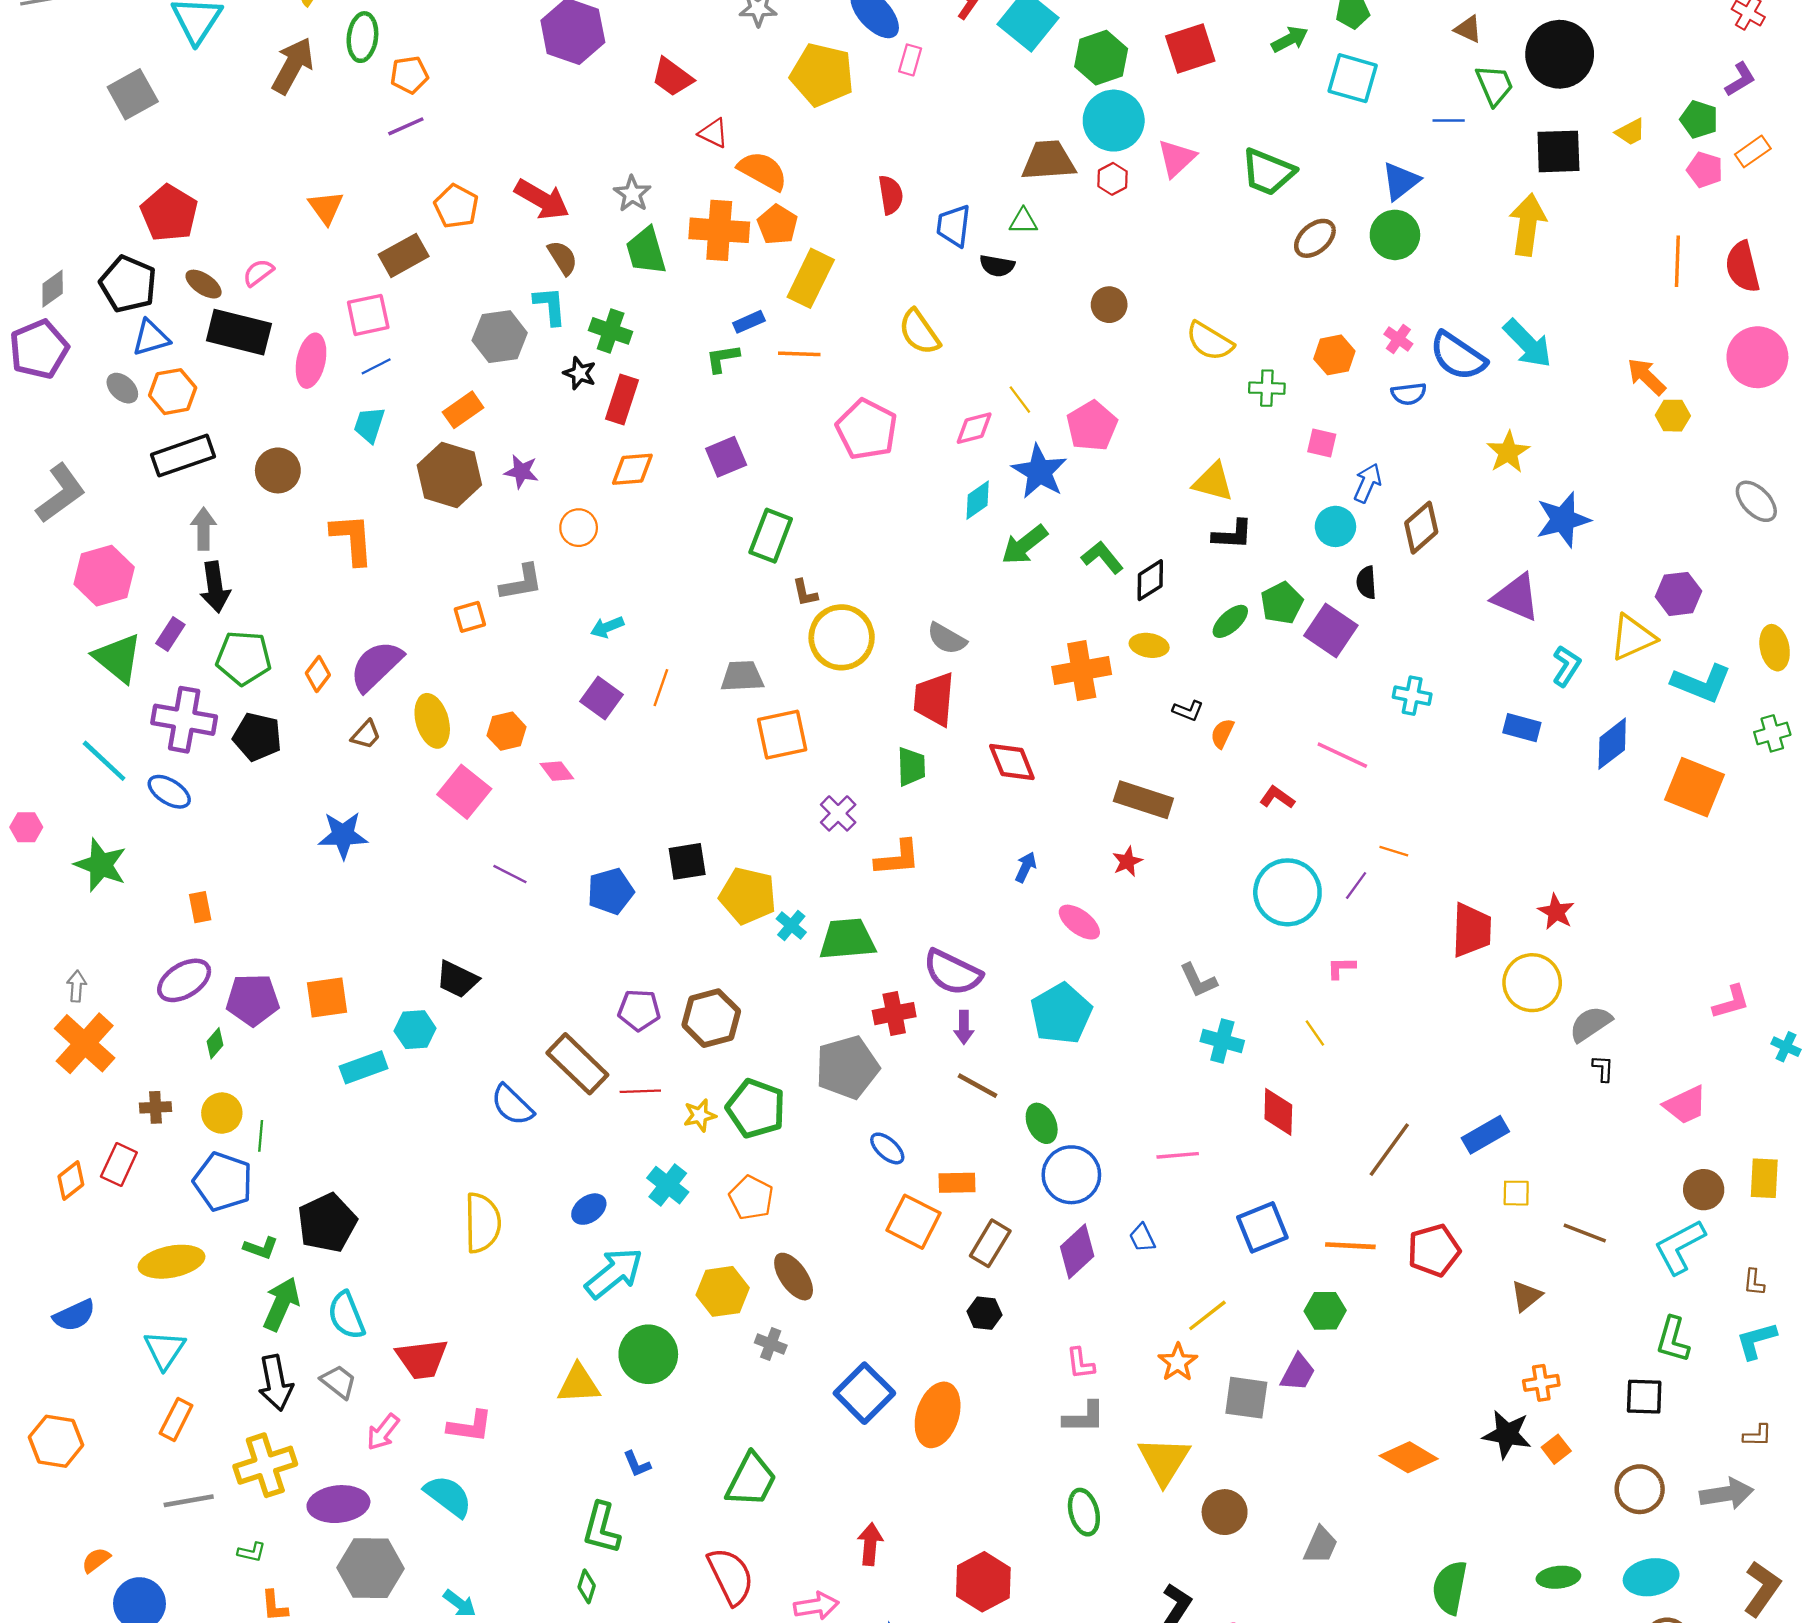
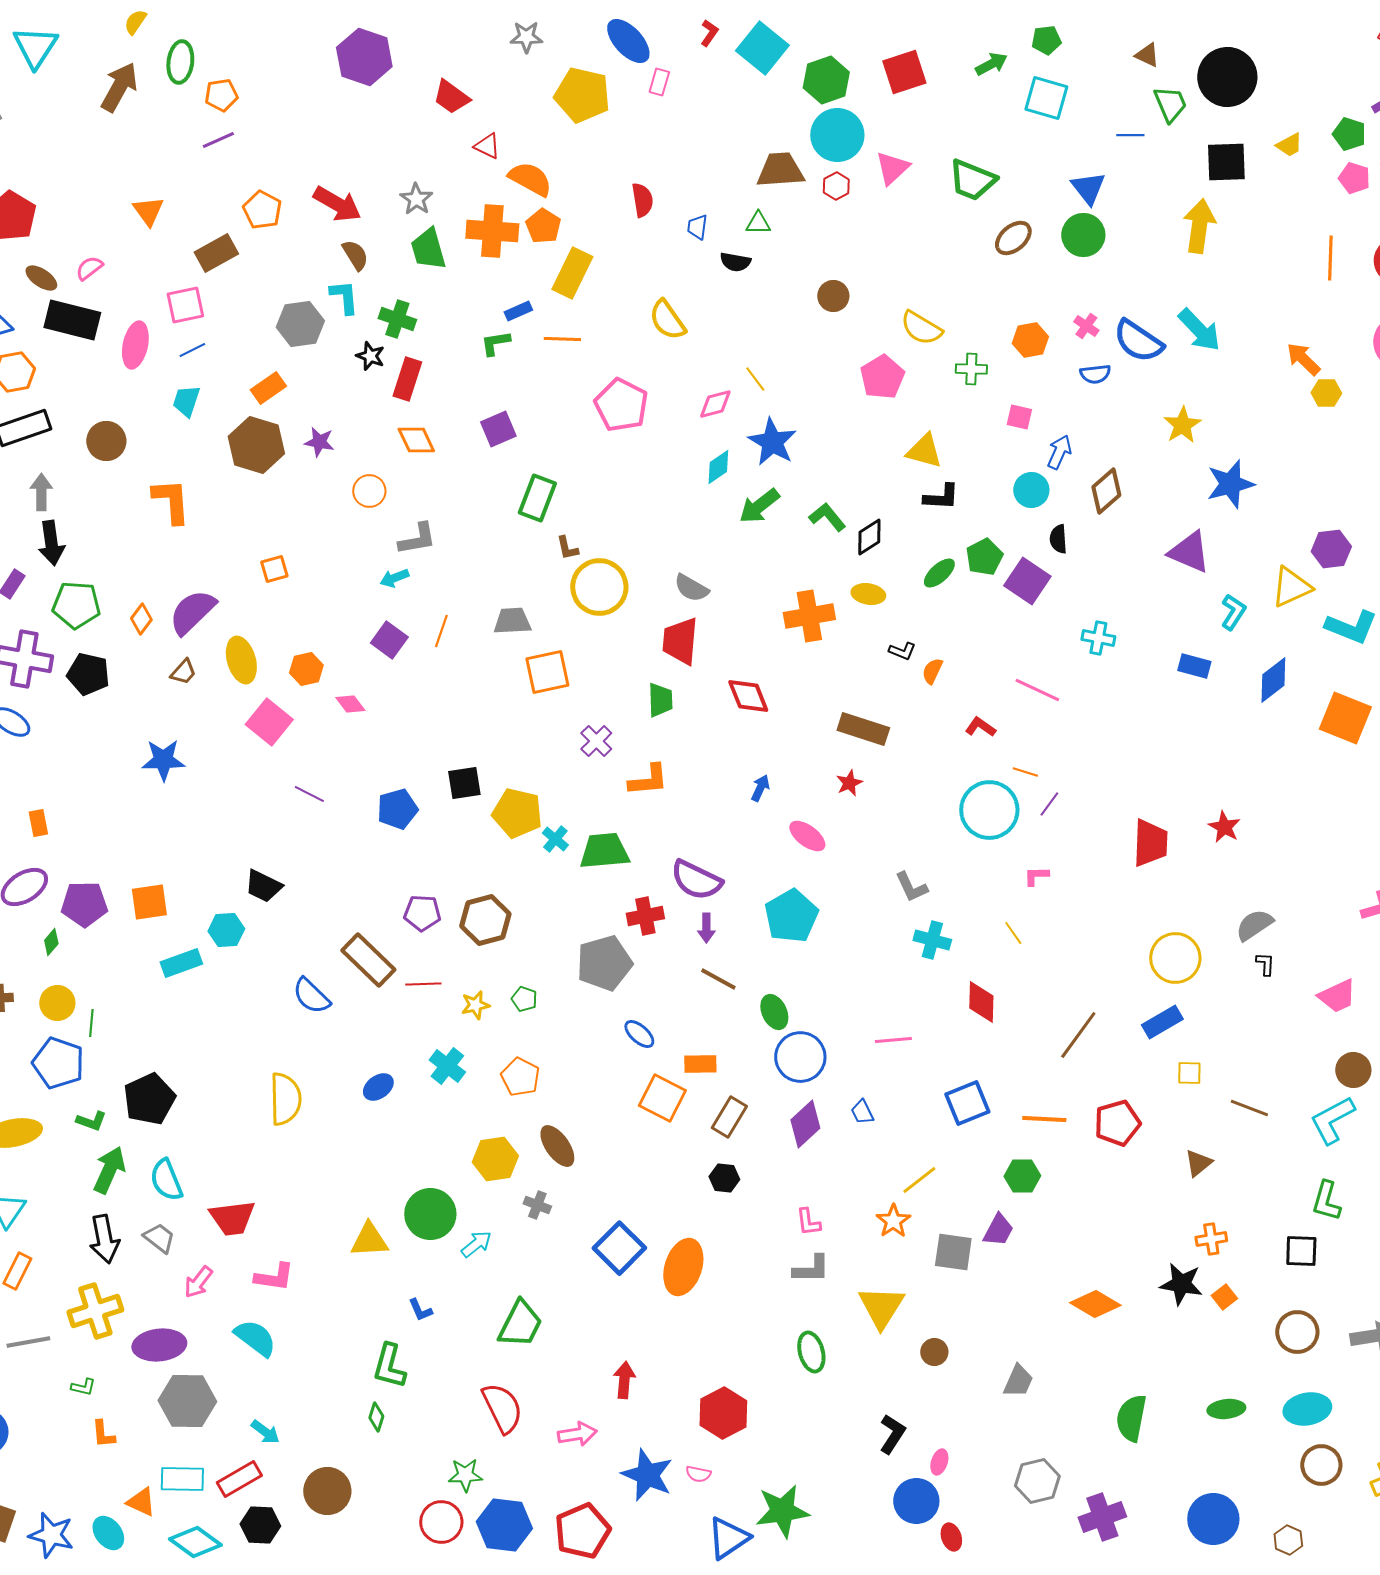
blue triangle: (1401, 181) -> (1088, 188), turned -30
blue trapezoid: (954, 226) -> (697, 227), size x0.7
pink pentagon: (1092, 426) -> (882, 377), moved
orange diamond: (632, 469) -> (416, 440), turned 69
gray L-shape: (521, 582) -> (417, 539), moved
orange line: (1394, 851) -> (1025, 772), moved
yellow circle: (1532, 983) -> (1175, 958), moved
green pentagon: (756, 1108) -> (524, 999), size x0.5
cyan arrow: (614, 1273) -> (476, 1244), moved, size x0.6
brown circle: (1225, 1512) -> (934, 1352), size x0.7

